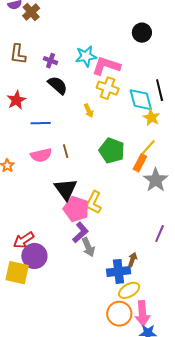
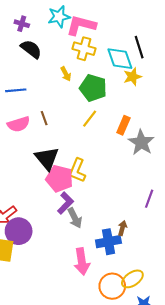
yellow star: (151, 118) -> (132, 77), turned 30
yellow line: (148, 147) -> (90, 119), moved
green pentagon: (112, 151) -> (93, 88), moved
yellow ellipse: (129, 290) -> (132, 279), moved
pink arrow: (142, 313) -> (82, 261), moved

